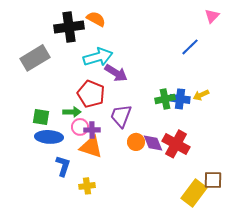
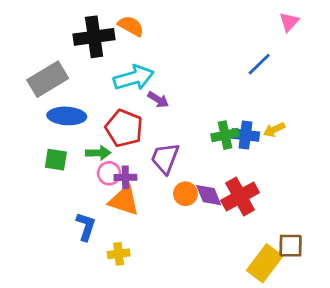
purple arrow: (116, 73) -> (158, 100), size x0.7
blue ellipse: (49, 137) -> (67, 116), moved
red cross: (176, 144) -> (240, 196), turned 32

